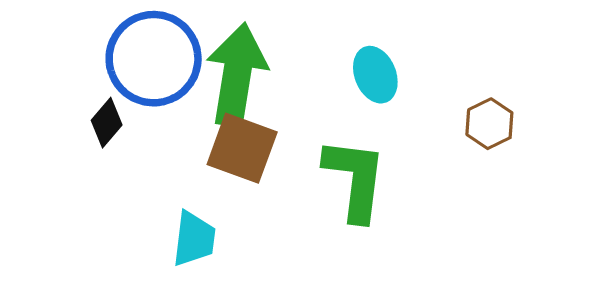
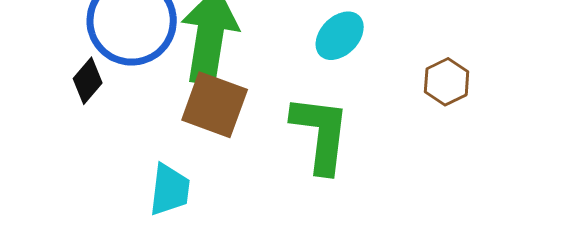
cyan ellipse: (375, 75) -> (340, 36), turned 66

